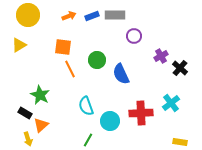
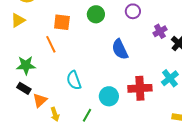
green circle: (97, 60) -> (96, 14), moved
orange line: (70, 69) -> (51, 44), moved
green star: (40, 95) -> (26, 65), moved, turned -30
cyan semicircle: (86, 106) -> (74, 80), moved
yellow arrow: (28, 139) -> (55, 114), moved

